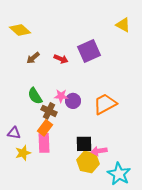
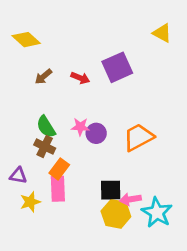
brown cross: (49, 111) -> (45, 146), moved
cyan star: (119, 174) -> (157, 212), moved

